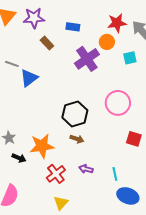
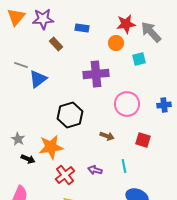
purple cross: (87, 59) -> (96, 74), moved, turned 30
black hexagon: (75, 114) -> (70, 115), moved
brown arrow: (77, 139) -> (107, 136), moved
cyan line: (115, 174) -> (124, 166), moved

